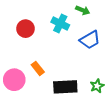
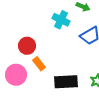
red circle: (25, 29) -> (27, 46), moved

